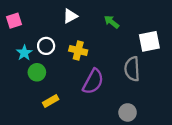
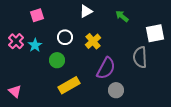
yellow cross: (78, 50) -> (93, 41), turned 35
cyan star: (24, 53) -> (35, 45), moved
yellow rectangle: (51, 101) -> (69, 85), size x1.5
gray circle: (128, 112) -> (116, 90), moved

